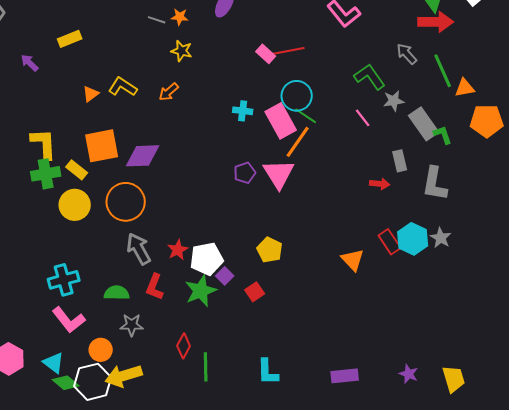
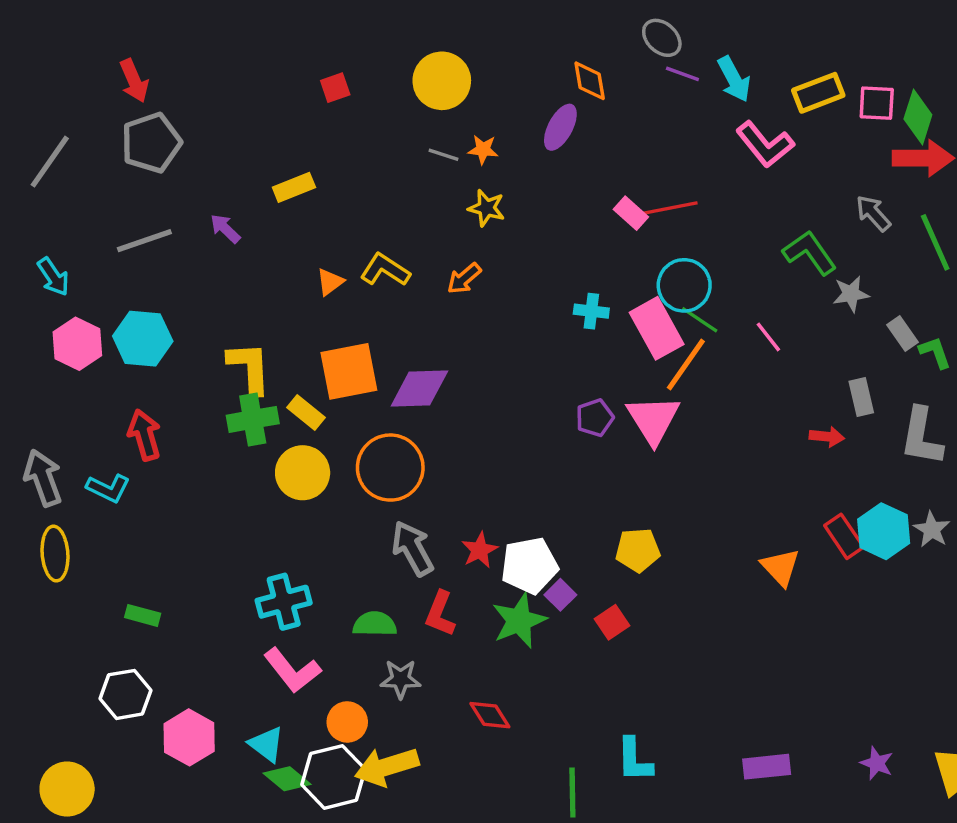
pink line: (363, 118) -> (768, 337), moved
gray rectangle: (424, 124) -> (902, 333), size x0.6
yellow pentagon: (270, 250) -> (638, 550), turned -30
red diamond: (184, 346) -> (490, 715), turned -60
green line: (206, 367) -> (572, 792), moved

